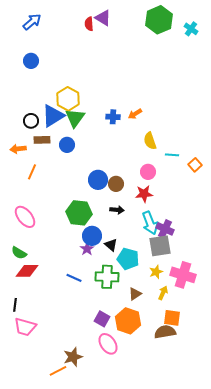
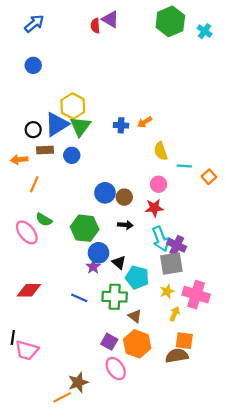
green semicircle: (19, 253) -> (44, 220), moved
brown triangle: (135, 294) -> (135, 316), moved, turned -48
black line: (15, 305) -> (13, 337), moved

